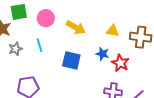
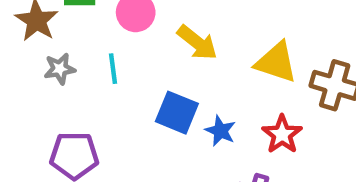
yellow triangle: (113, 31) -> (276, 62), size x1.5
blue star: (102, 54) -> (220, 131), moved

